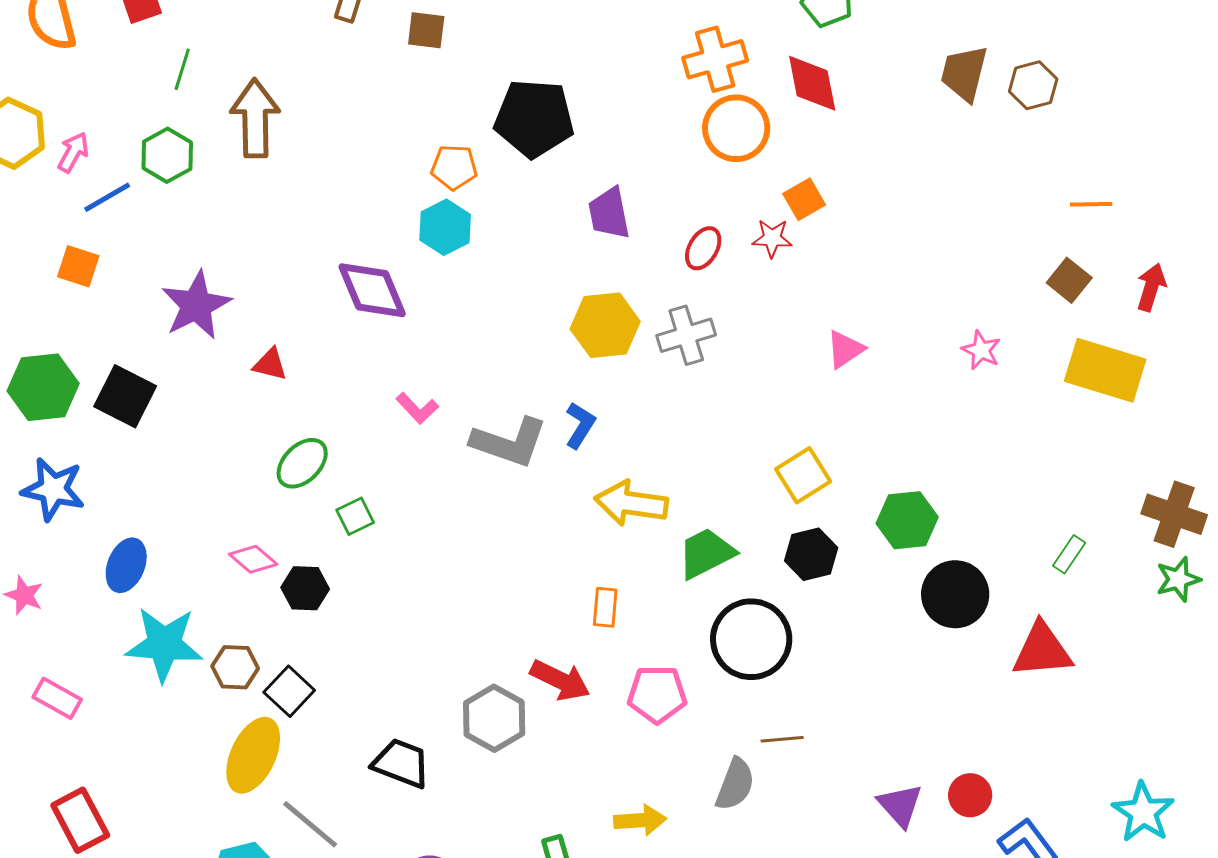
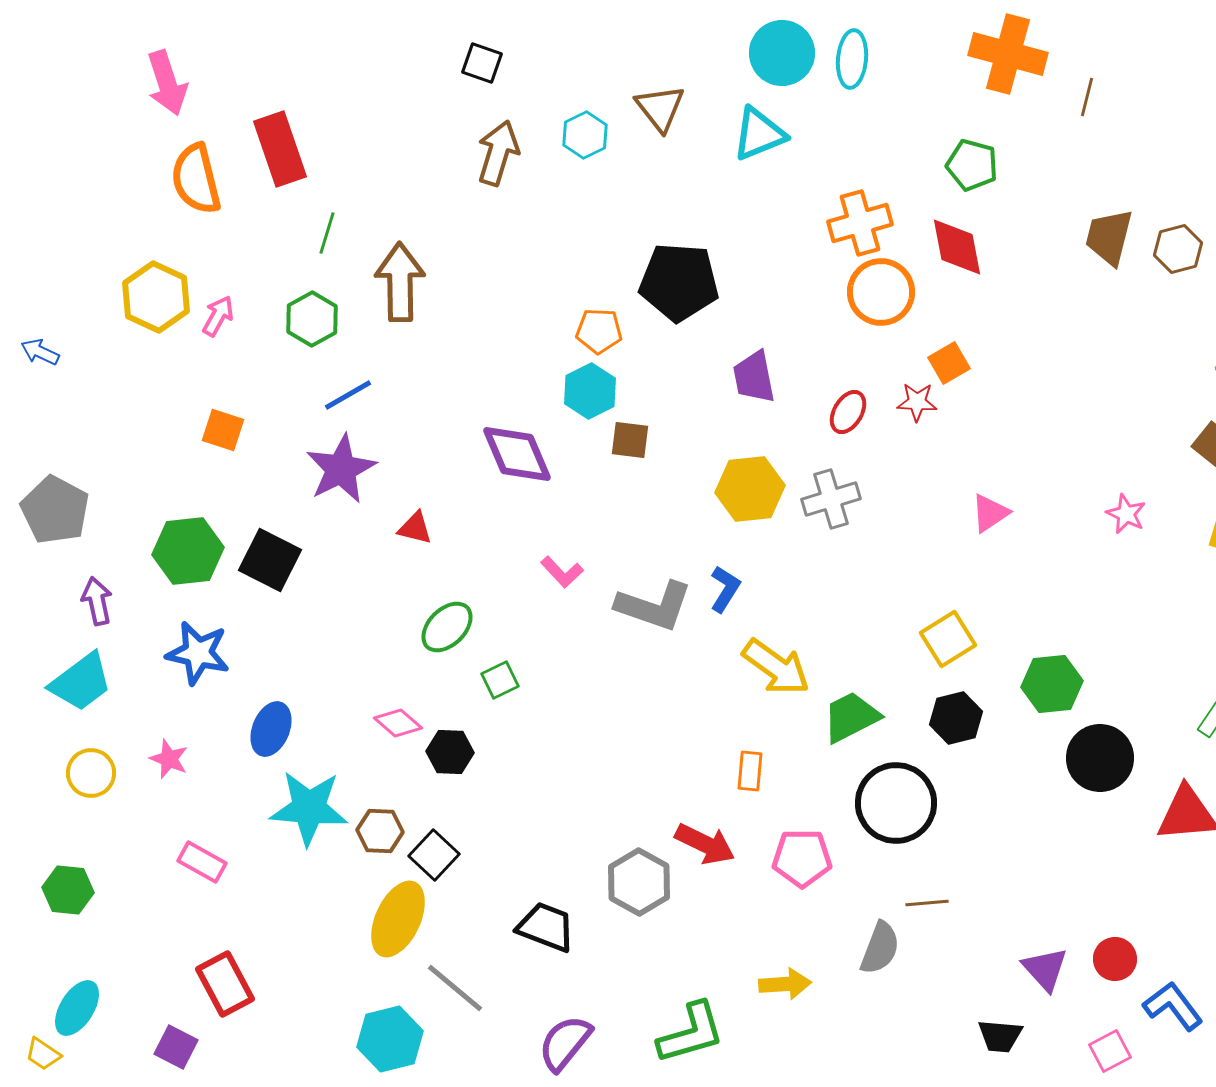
brown square: (426, 30) -> (630, 440), moved
blue line: (107, 197) -> (348, 395), moved
yellow arrow: (631, 503) -> (776, 667), turned -152

